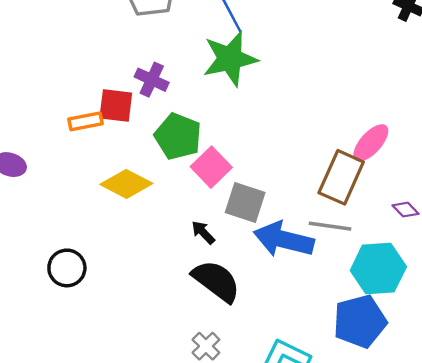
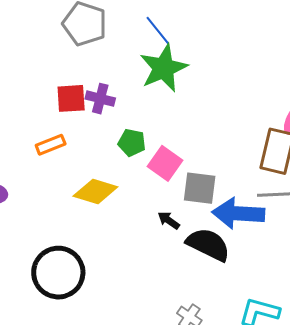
red square: (116, 105) -> (71, 98), moved
green pentagon: (178, 136) -> (132, 143), size x0.7
black circle: (67, 268) -> (58, 273), size x1.6
black semicircle: (216, 281) -> (208, 245), moved

